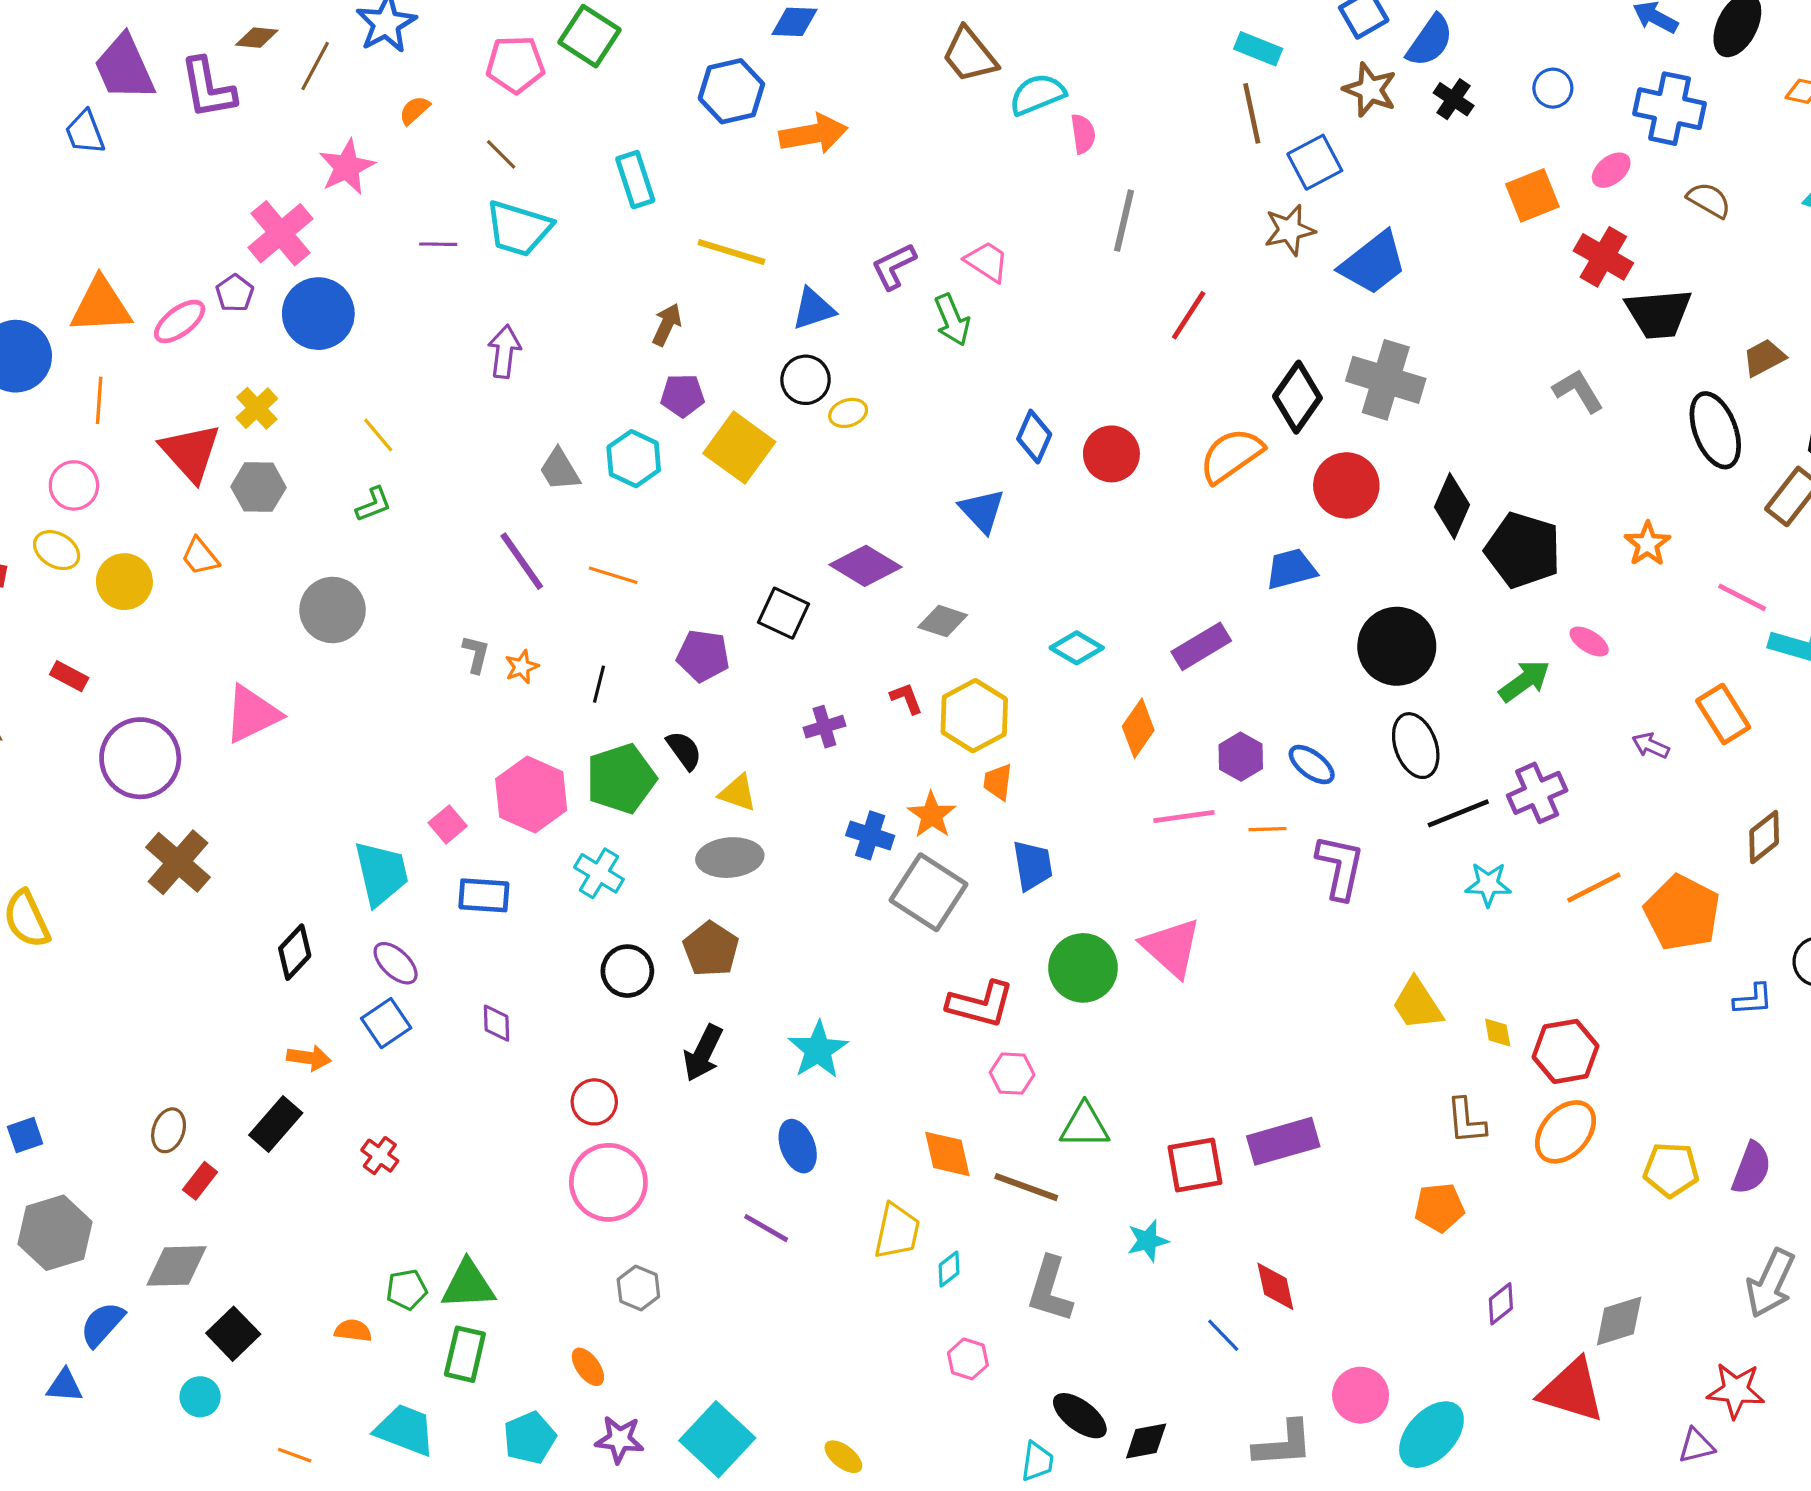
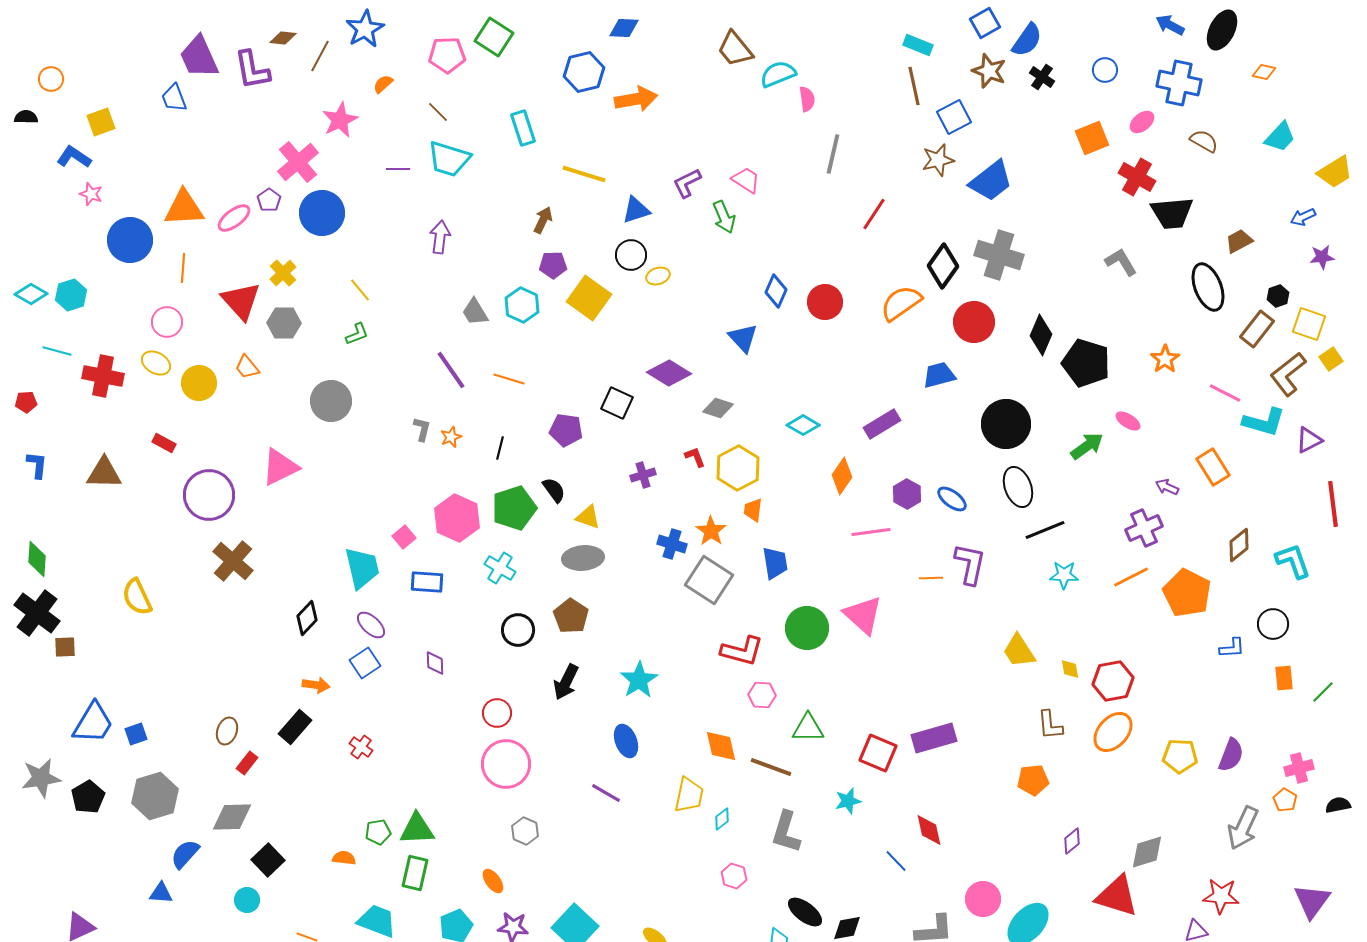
purple cross: (1537, 793) -> (1144, 528), moved
orange line: (1267, 829) -> (931, 578), moved
red square: (1195, 1165) -> (878, 753), turned 33

